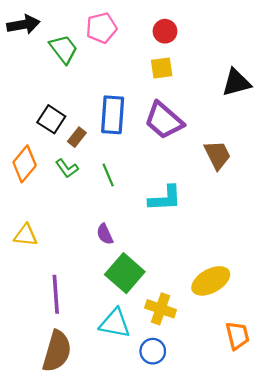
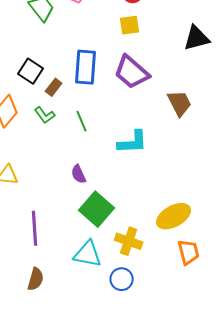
orange trapezoid: (237, 336) -> (189, 252), moved
brown semicircle: (57, 351) -> (36, 279), size x0.6

